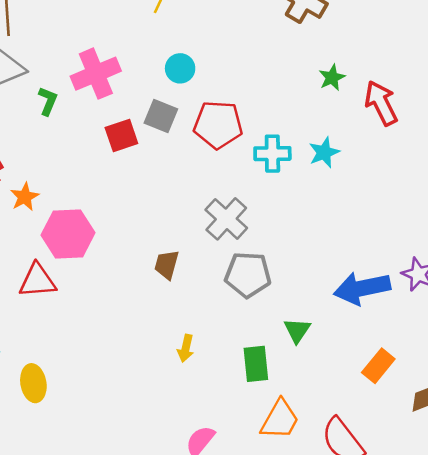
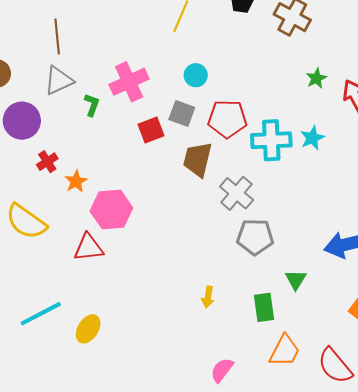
cyan cross: (272, 154) -> (271, 140), size x1.4
brown trapezoid: (167, 265) -> (198, 159), moved, size x1.5
yellow ellipse: (33, 383) -> (88, 329), turned 44

